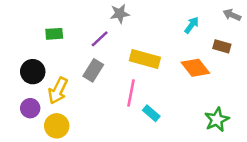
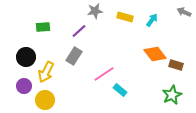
brown rectangle: (222, 46) -> (176, 65), moved
yellow rectangle: (145, 59) -> (125, 17), moved, size x0.7
pink line: (131, 93) -> (104, 74), turned 45

